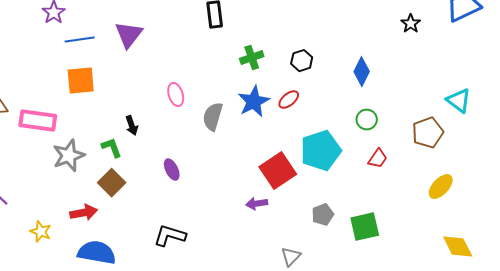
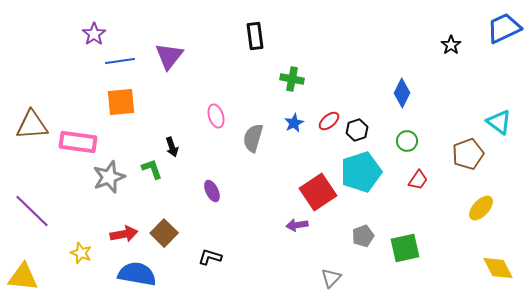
green cross: (252, 58) -> (292, 79), turned 30
black hexagon: (302, 61) -> (357, 130), moved
blue star: (254, 102) -> (294, 123), size x0.6
brown square: (112, 183) -> (164, 233), moved
black L-shape: (170, 236) -> (210, 257), size x0.7

